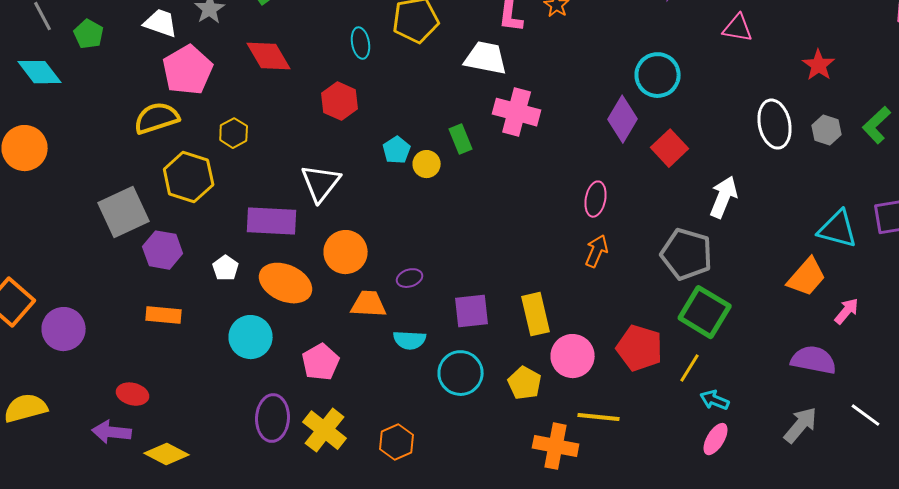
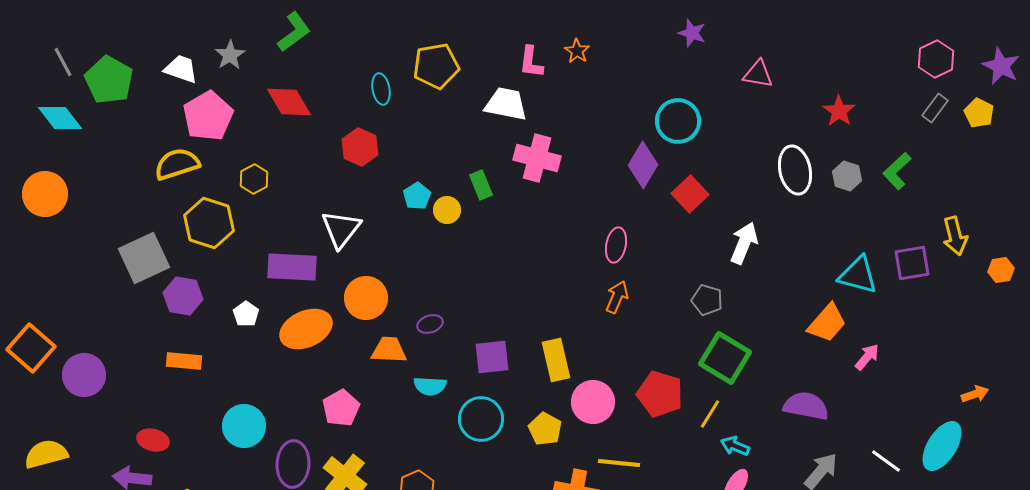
green pentagon: (89, 34) -> (109, 80), size x1.6
gray pentagon: (687, 254) -> (707, 300), size x0.6
orange ellipse: (286, 283) -> (306, 329), turned -48
cyan circle: (251, 337) -> (244, 426), moved
purple semicircle: (814, 360) -> (806, 406), moved

